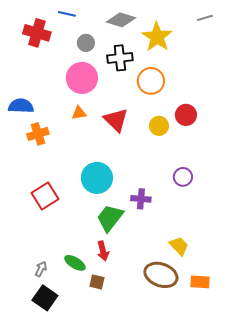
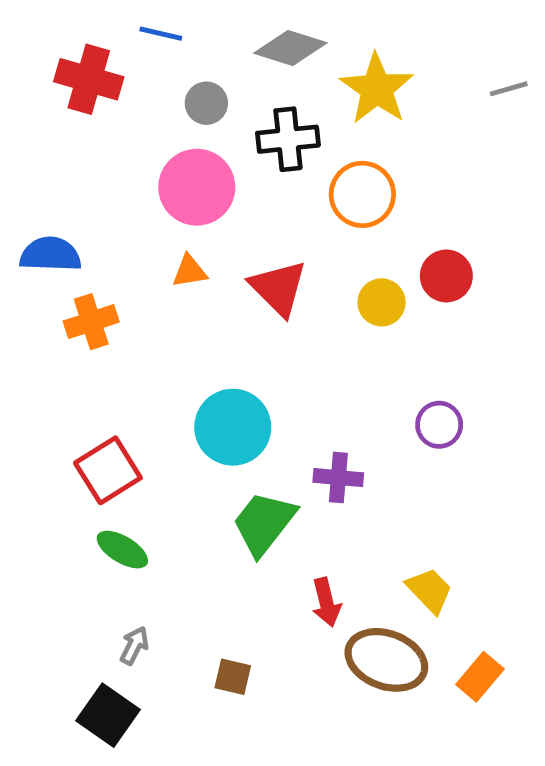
gray line: (205, 18) -> (509, 89), moved
red arrow: (103, 251) -> (326, 602), moved
green ellipse: (75, 263) -> (122, 550), moved
gray arrow: (41, 269) -> (134, 646), moved
orange rectangle: (200, 282) -> (480, 677), turned -54

